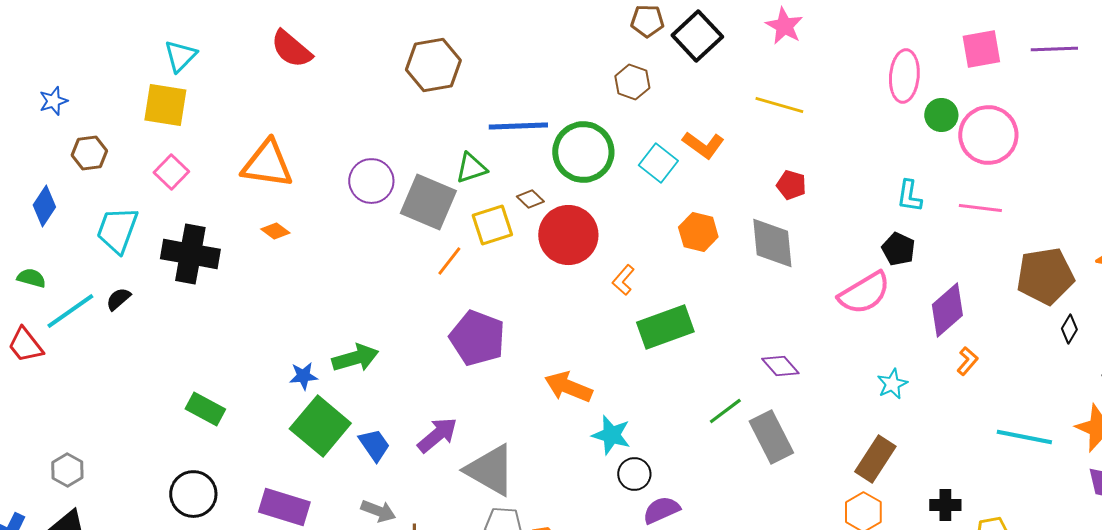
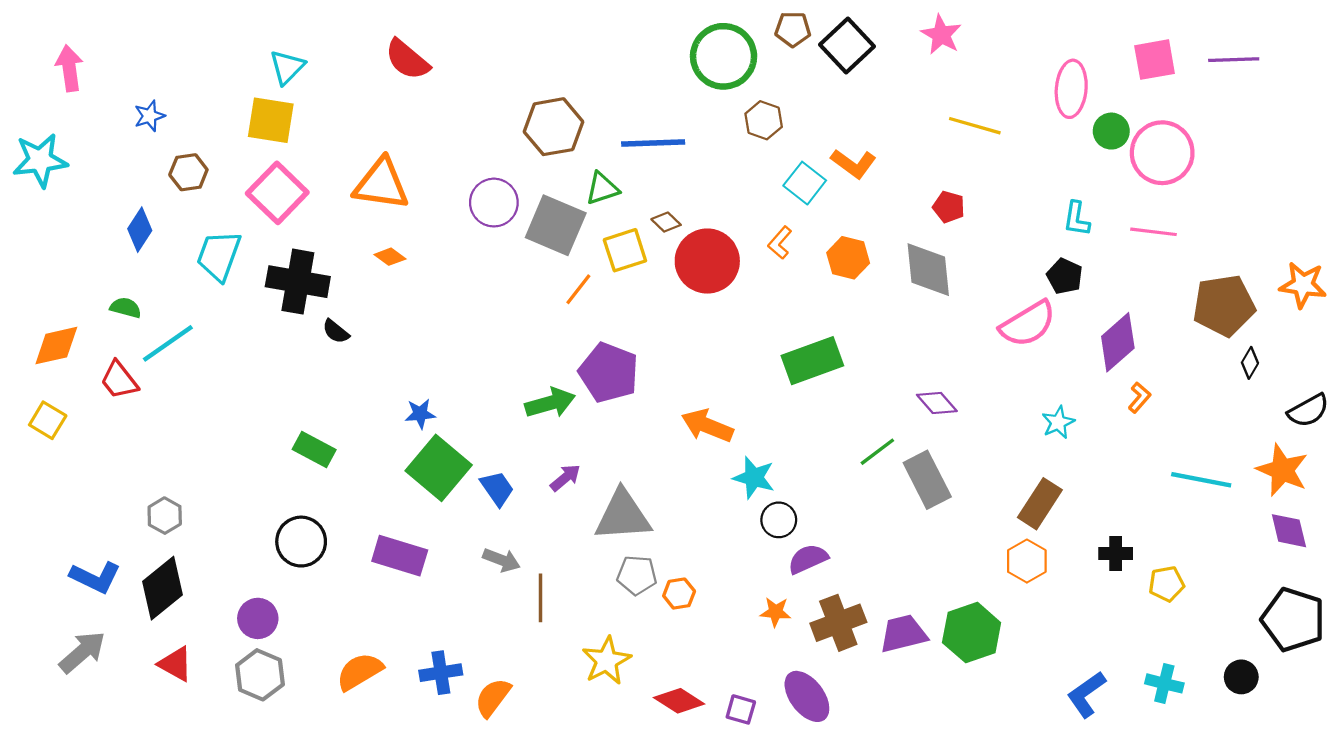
brown hexagon: (433, 65) -> (553, 127), moved
brown hexagon: (632, 82) -> (764, 120), moved
yellow line: (779, 105) -> (975, 126), moved
green circle: (583, 152) -> (724, 56), moved
pink square: (171, 172) -> (277, 193), size x1.6
orange L-shape: (623, 280) -> (780, 243), moved
black semicircle: (118, 299) -> (336, 331), moved, turned -100
green arrow: (355, 358) -> (550, 403), moved
purple arrow: (437, 435) -> (565, 478), size x0.7
gray triangle: (490, 470) -> (623, 516), turned -34

